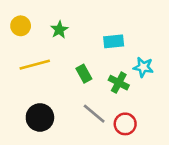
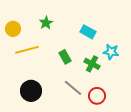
yellow circle: (21, 26) -> (13, 29), moved
cyan rectangle: (114, 41) -> (88, 32), turned 35

